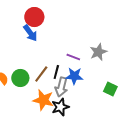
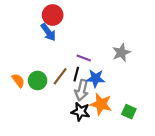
purple line: (73, 57) -> (84, 58), moved
green square: (110, 89) -> (129, 112), moved
orange star: (43, 100) -> (101, 104), moved
black star: (60, 107) -> (81, 112), turned 30

